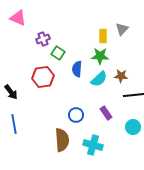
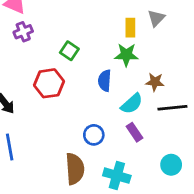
purple cross: (43, 39) -> (23, 32), moved
blue semicircle: (77, 69) -> (105, 81), moved
cyan semicircle: (99, 79) -> (132, 104), moved
cyan circle: (133, 127) -> (171, 165), moved

